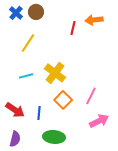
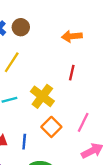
orange arrow: (94, 20) -> (72, 36), moved
red line: (73, 28) -> (72, 73), moved

